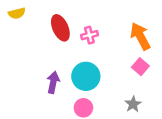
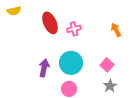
orange arrow: (140, 36) -> (116, 30), size x0.6
pink square: (140, 67) -> (107, 65), moved

